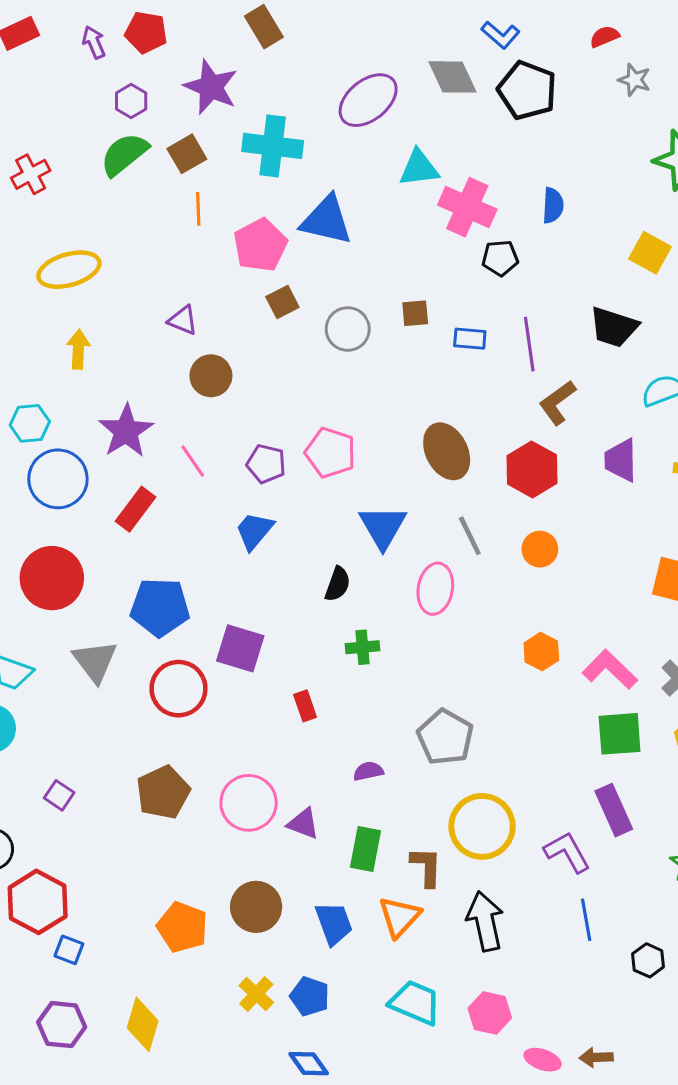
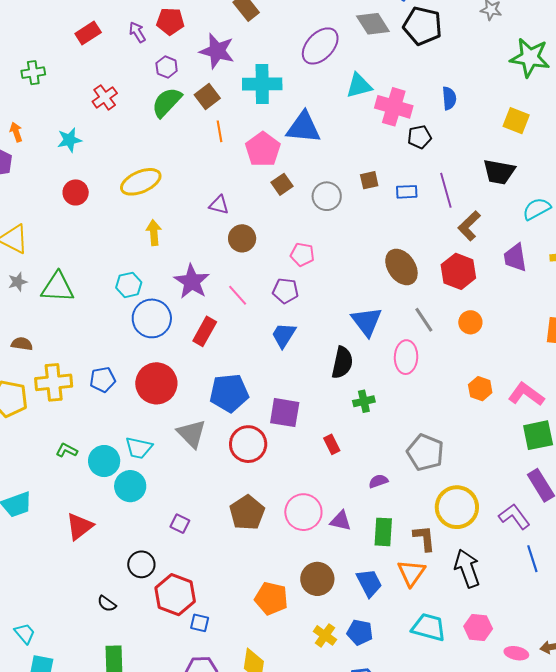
red cross: (31, 174) -> (105, 97), moved
pink pentagon: (330, 453) -> (302, 254), moved, size x0.7
black semicircle: (338, 584) -> (342, 363), size x1.4

